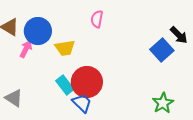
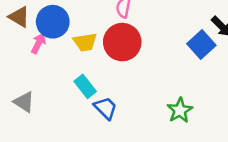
red circle: (87, 82) -> (122, 42), moved
green star: (163, 103) -> (180, 110), moved

